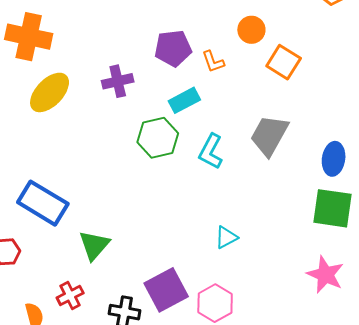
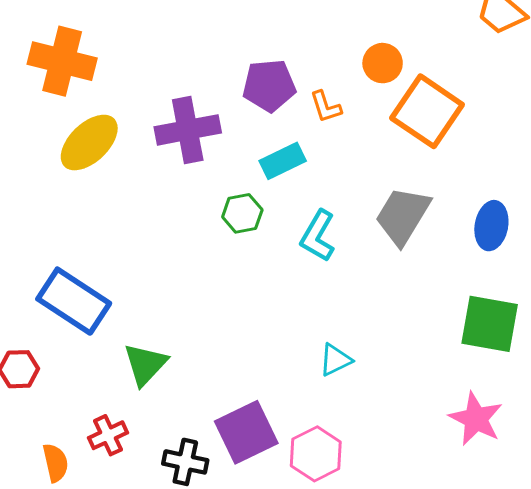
orange square: (284, 62) -> (427, 111), size x1.4
purple cross: (118, 81) -> (188, 130), size x1.4
green hexagon: (158, 138) -> (242, 213), size x0.7
blue ellipse: (334, 159) -> (491, 226), moved

